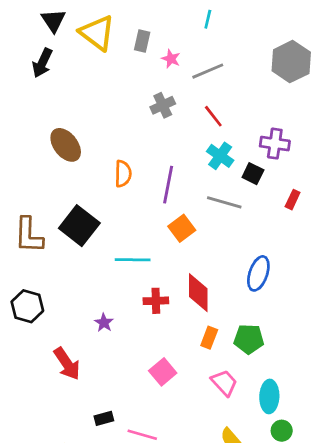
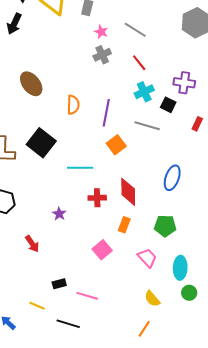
pink star: (171, 59) -> (101, 32), moved
gray line: (208, 71) -> (135, 30), turned 55
cyan cross: (220, 156) -> (144, 92), turned 30
orange rectangle: (209, 338) -> (124, 225), moved
red arrow: (67, 364) -> (32, 244), size x0.7

